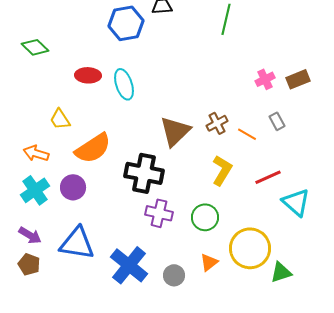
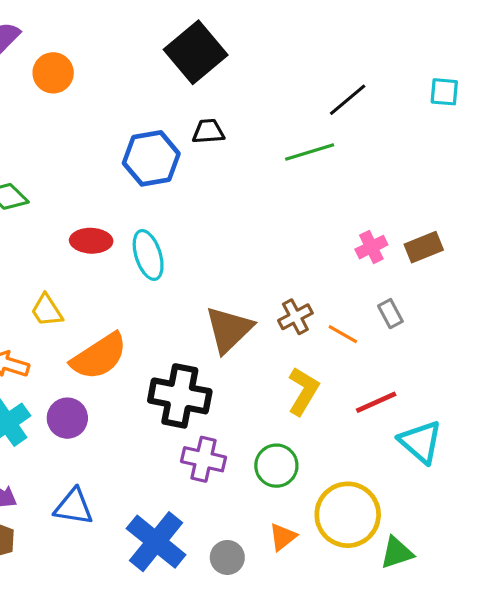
green line: (226, 19) -> (310, 152), turned 60
blue triangle: (77, 243) -> (74, 507), size x0.7

